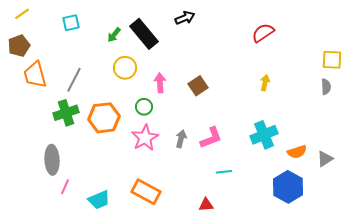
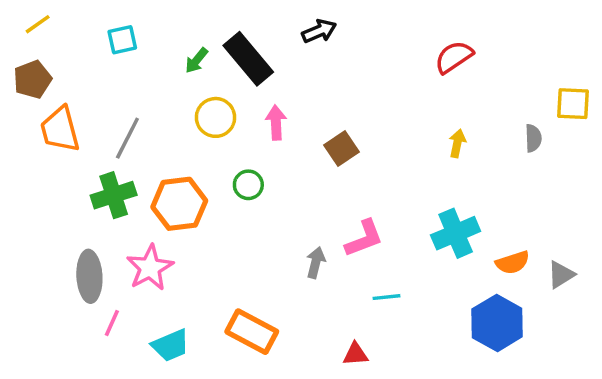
pink arrow: (160, 83) -> (276, 123), moved
gray semicircle: (326, 87) -> (533, 138), moved
pink star: (145, 138) -> (150, 268), moved
gray arrow: (181, 139) -> (316, 263), moved

